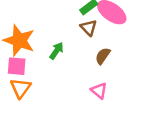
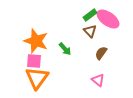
green arrow: (56, 51) -> (65, 49), turned 104
orange triangle: (20, 88) -> (37, 78), size x1.4

